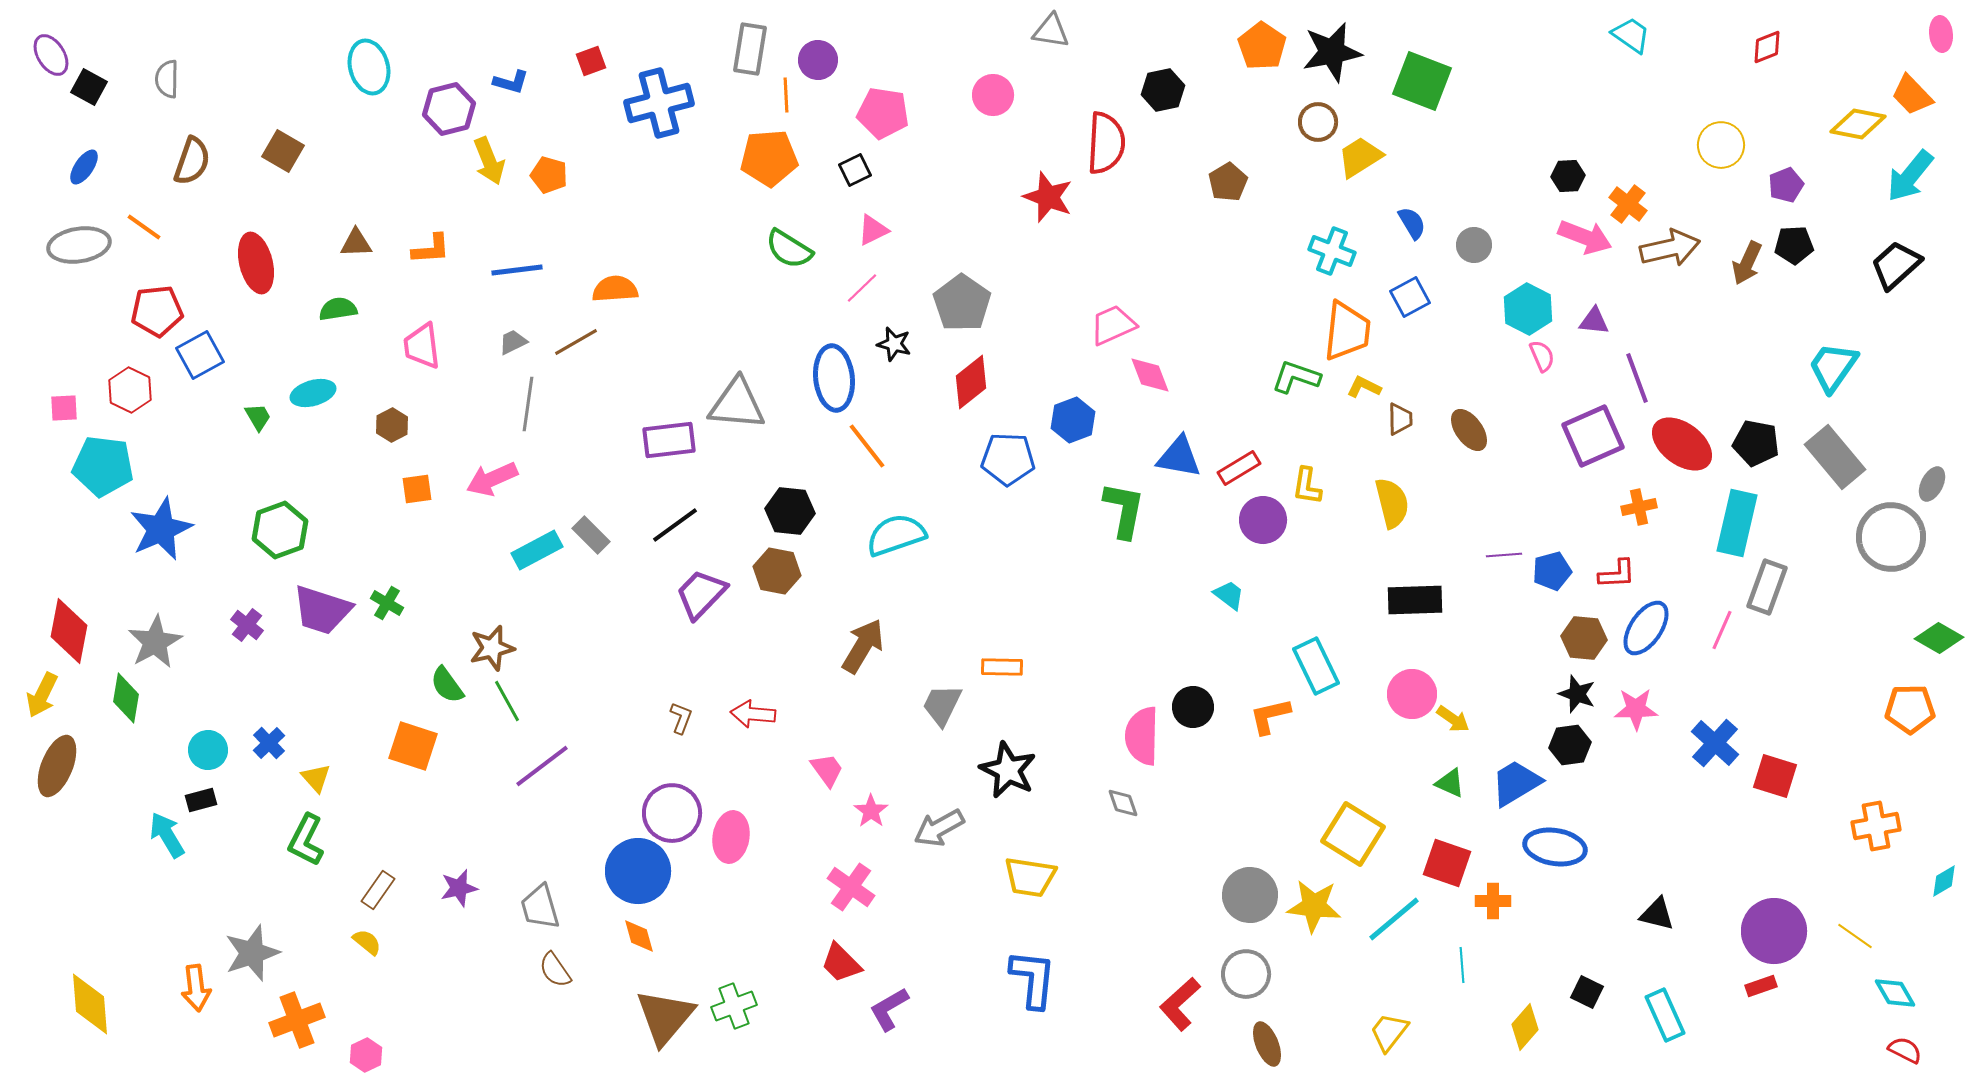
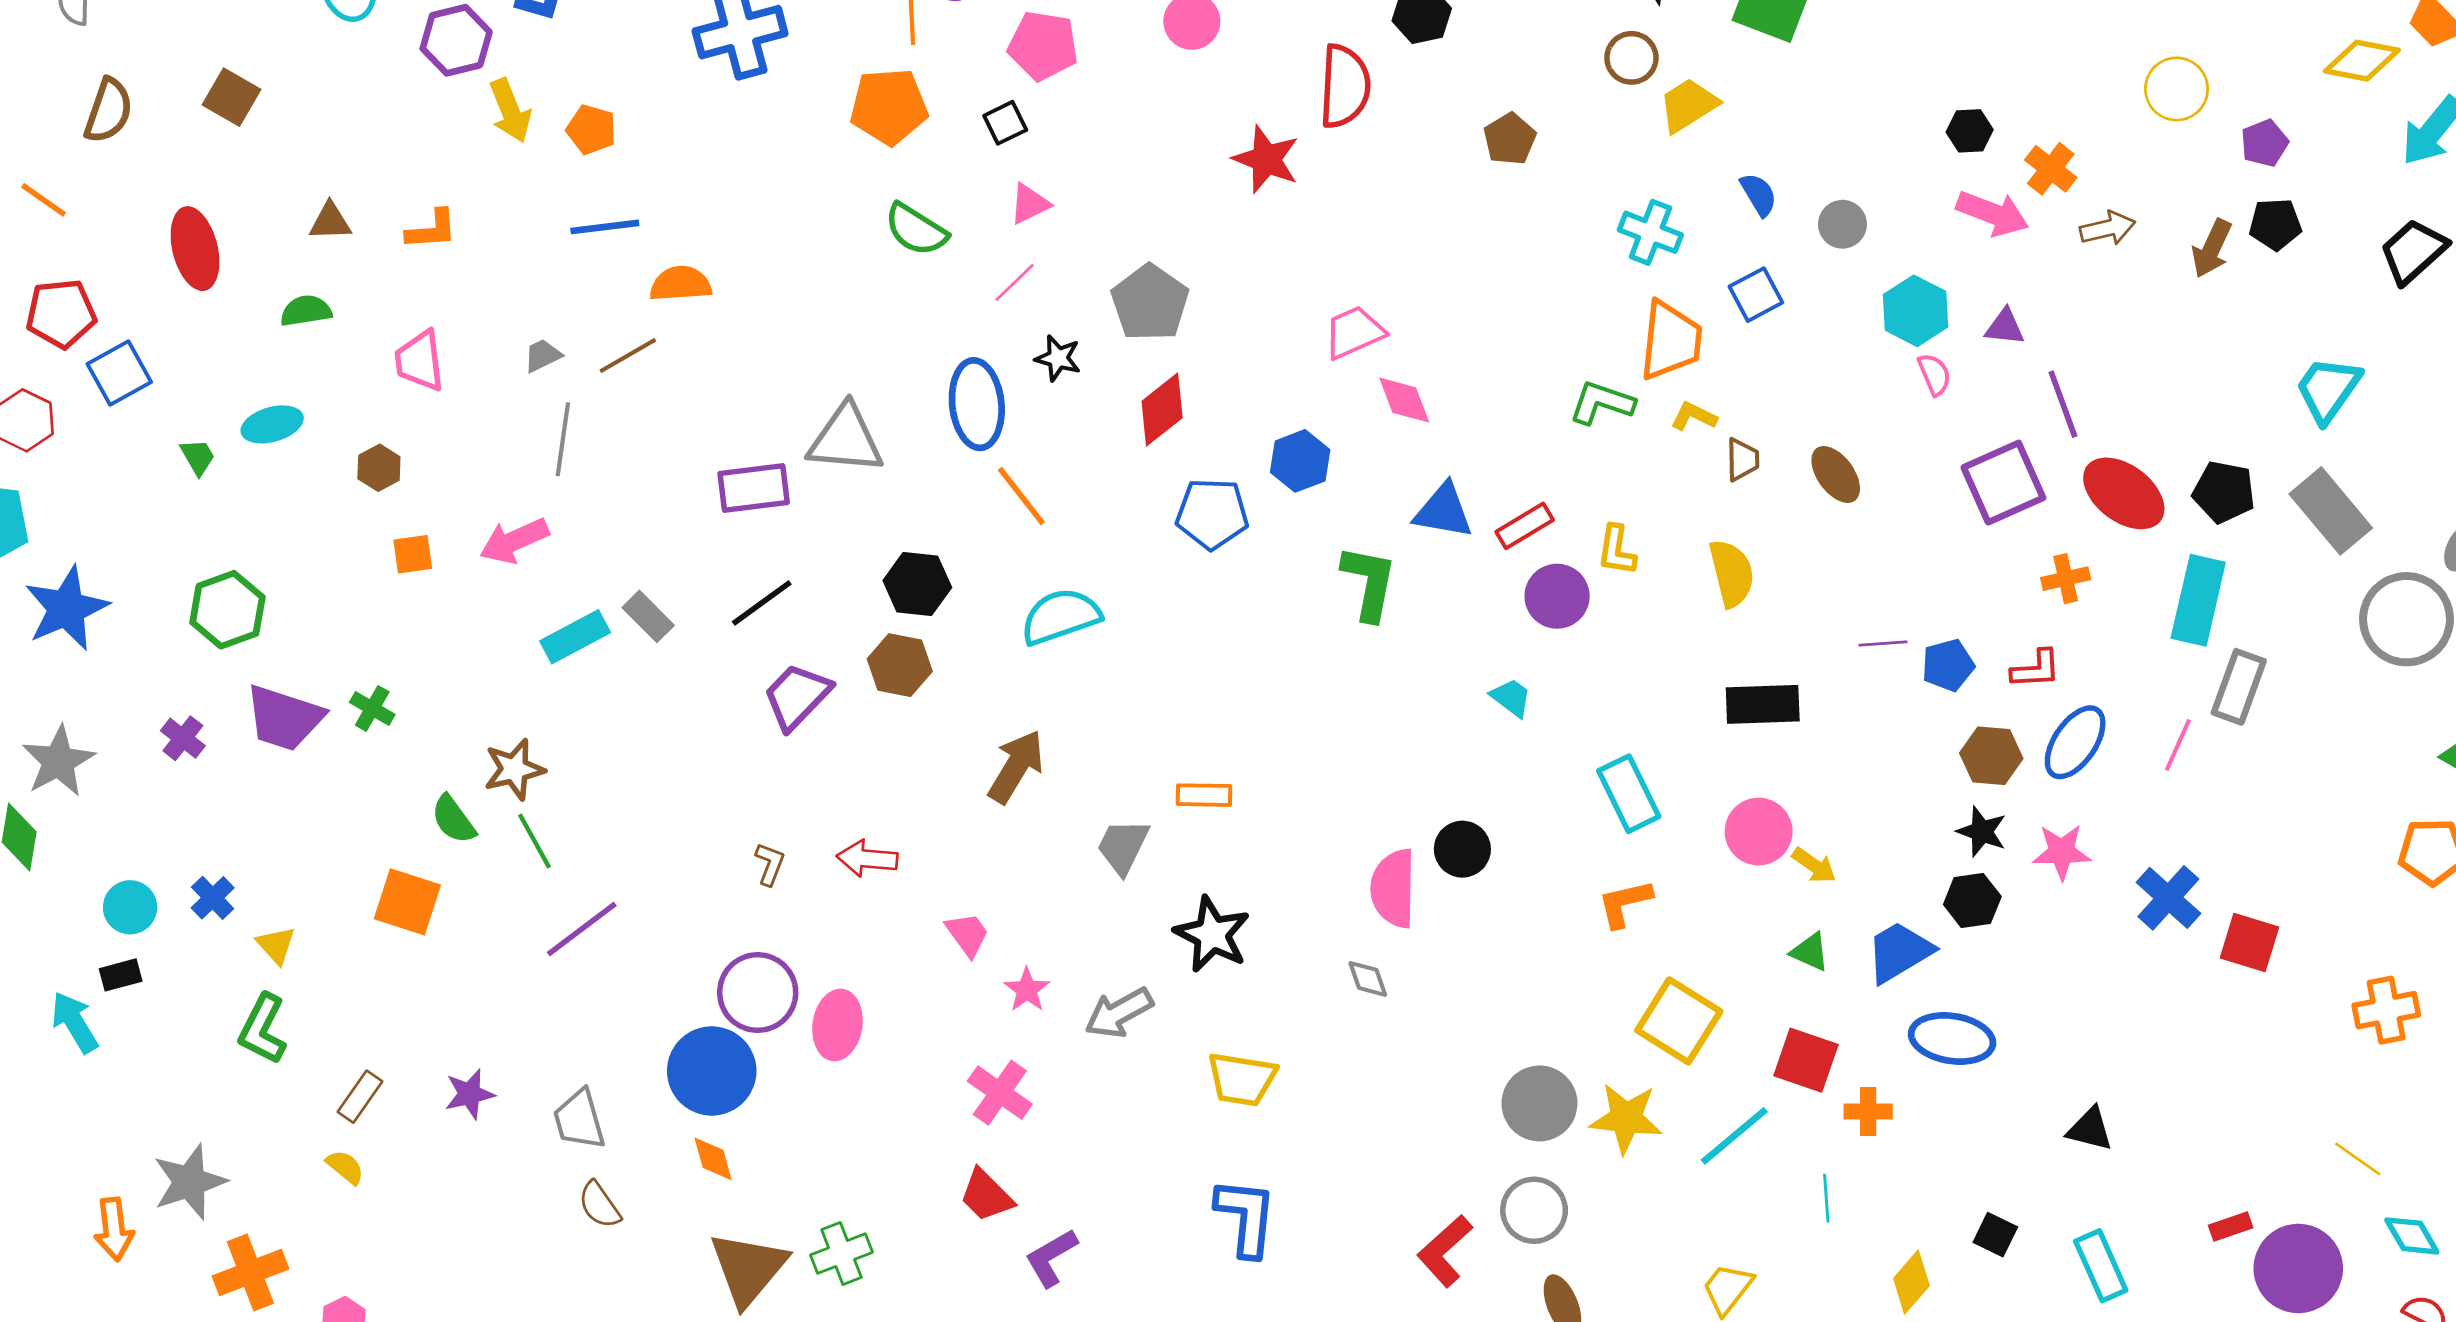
brown arrow: (1670, 248) -> (2108, 228), size x0.7
blue line: (517, 270) -> (605, 227), moved
orange L-shape: (1270, 716) -> (1625, 903), moved
purple circle: (1774, 931) -> (2298, 1268), moved

